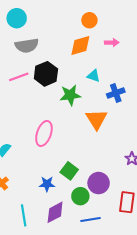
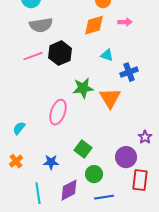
green star: (70, 95) -> (83, 88), moved
purple circle: (99, 183) -> (126, 157), moved
blue star: (47, 184) -> (51, 162), moved

